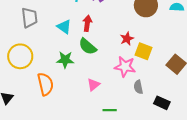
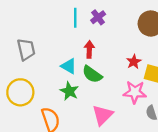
cyan triangle: (64, 27) -> (69, 66), moved
green star: (65, 60) -> (69, 91), turned 30
pink triangle: (93, 85) -> (103, 115), size x1.5

